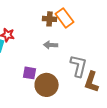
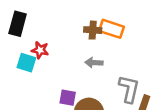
orange rectangle: (65, 18) -> (111, 29), turned -36

